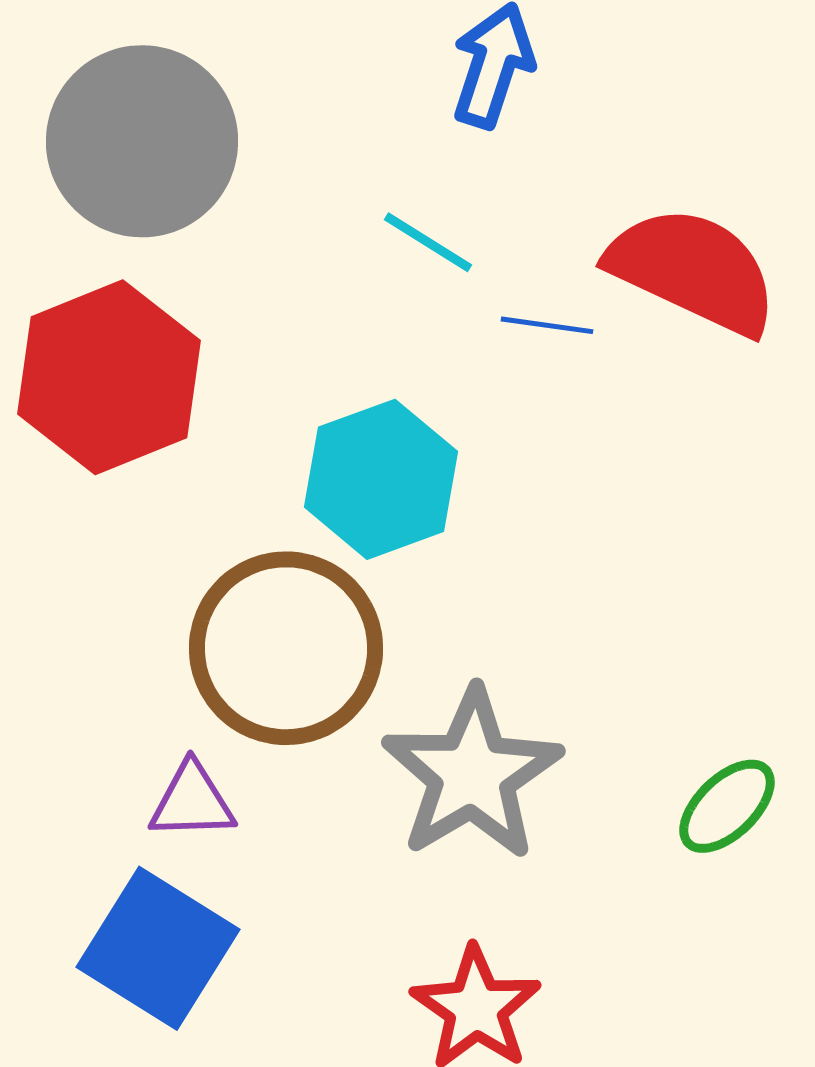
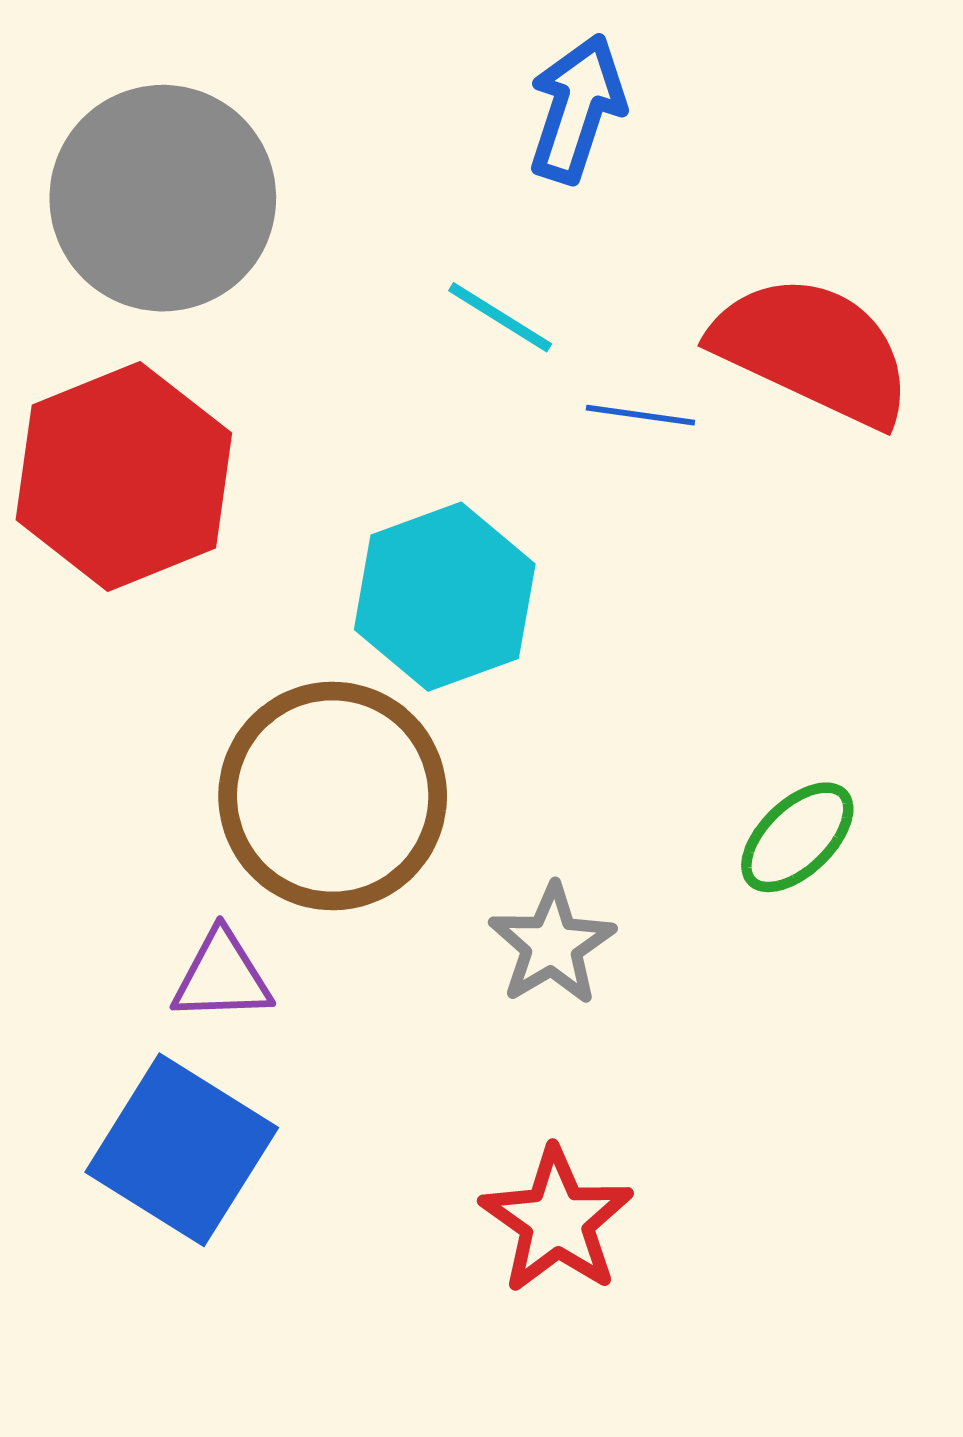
gray star: (472, 774) -> (552, 945), size x0.6
green ellipse: (727, 806) -> (797, 837), moved

